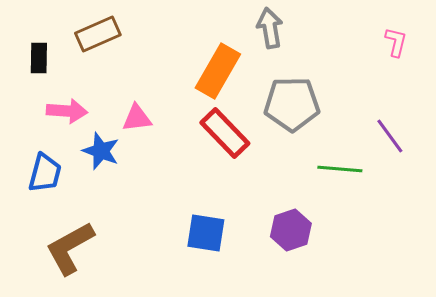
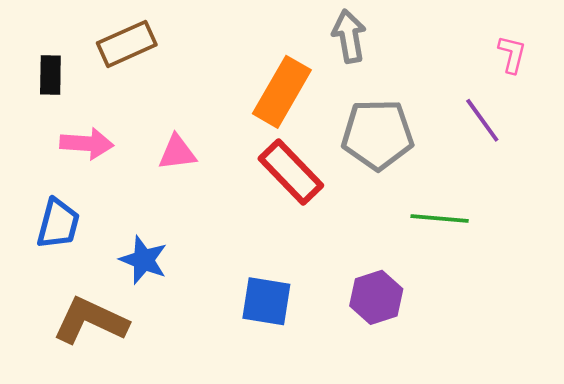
purple line: (390, 136) -> (482, 120), moved
blue star: (101, 151) -> (144, 260), moved
brown L-shape: (70, 248) -> (91, 321), turned 54

